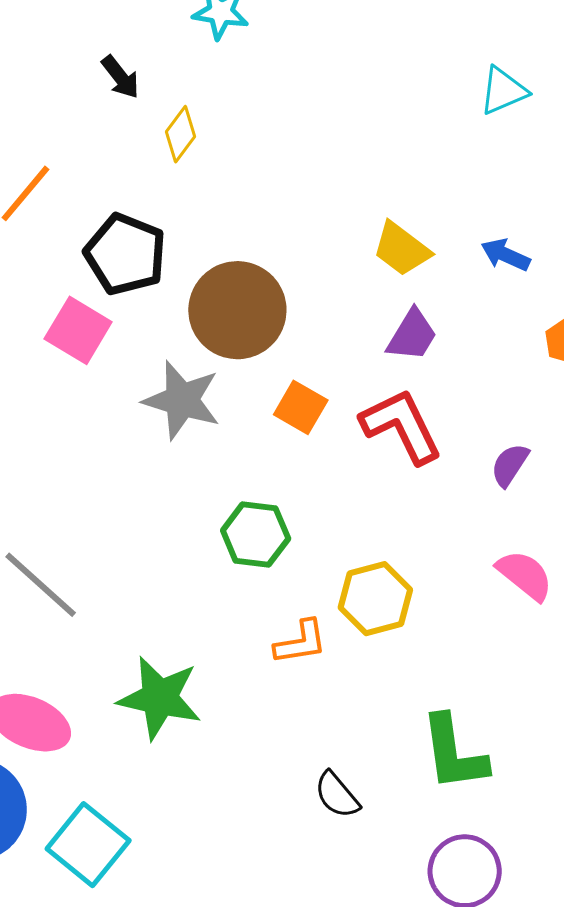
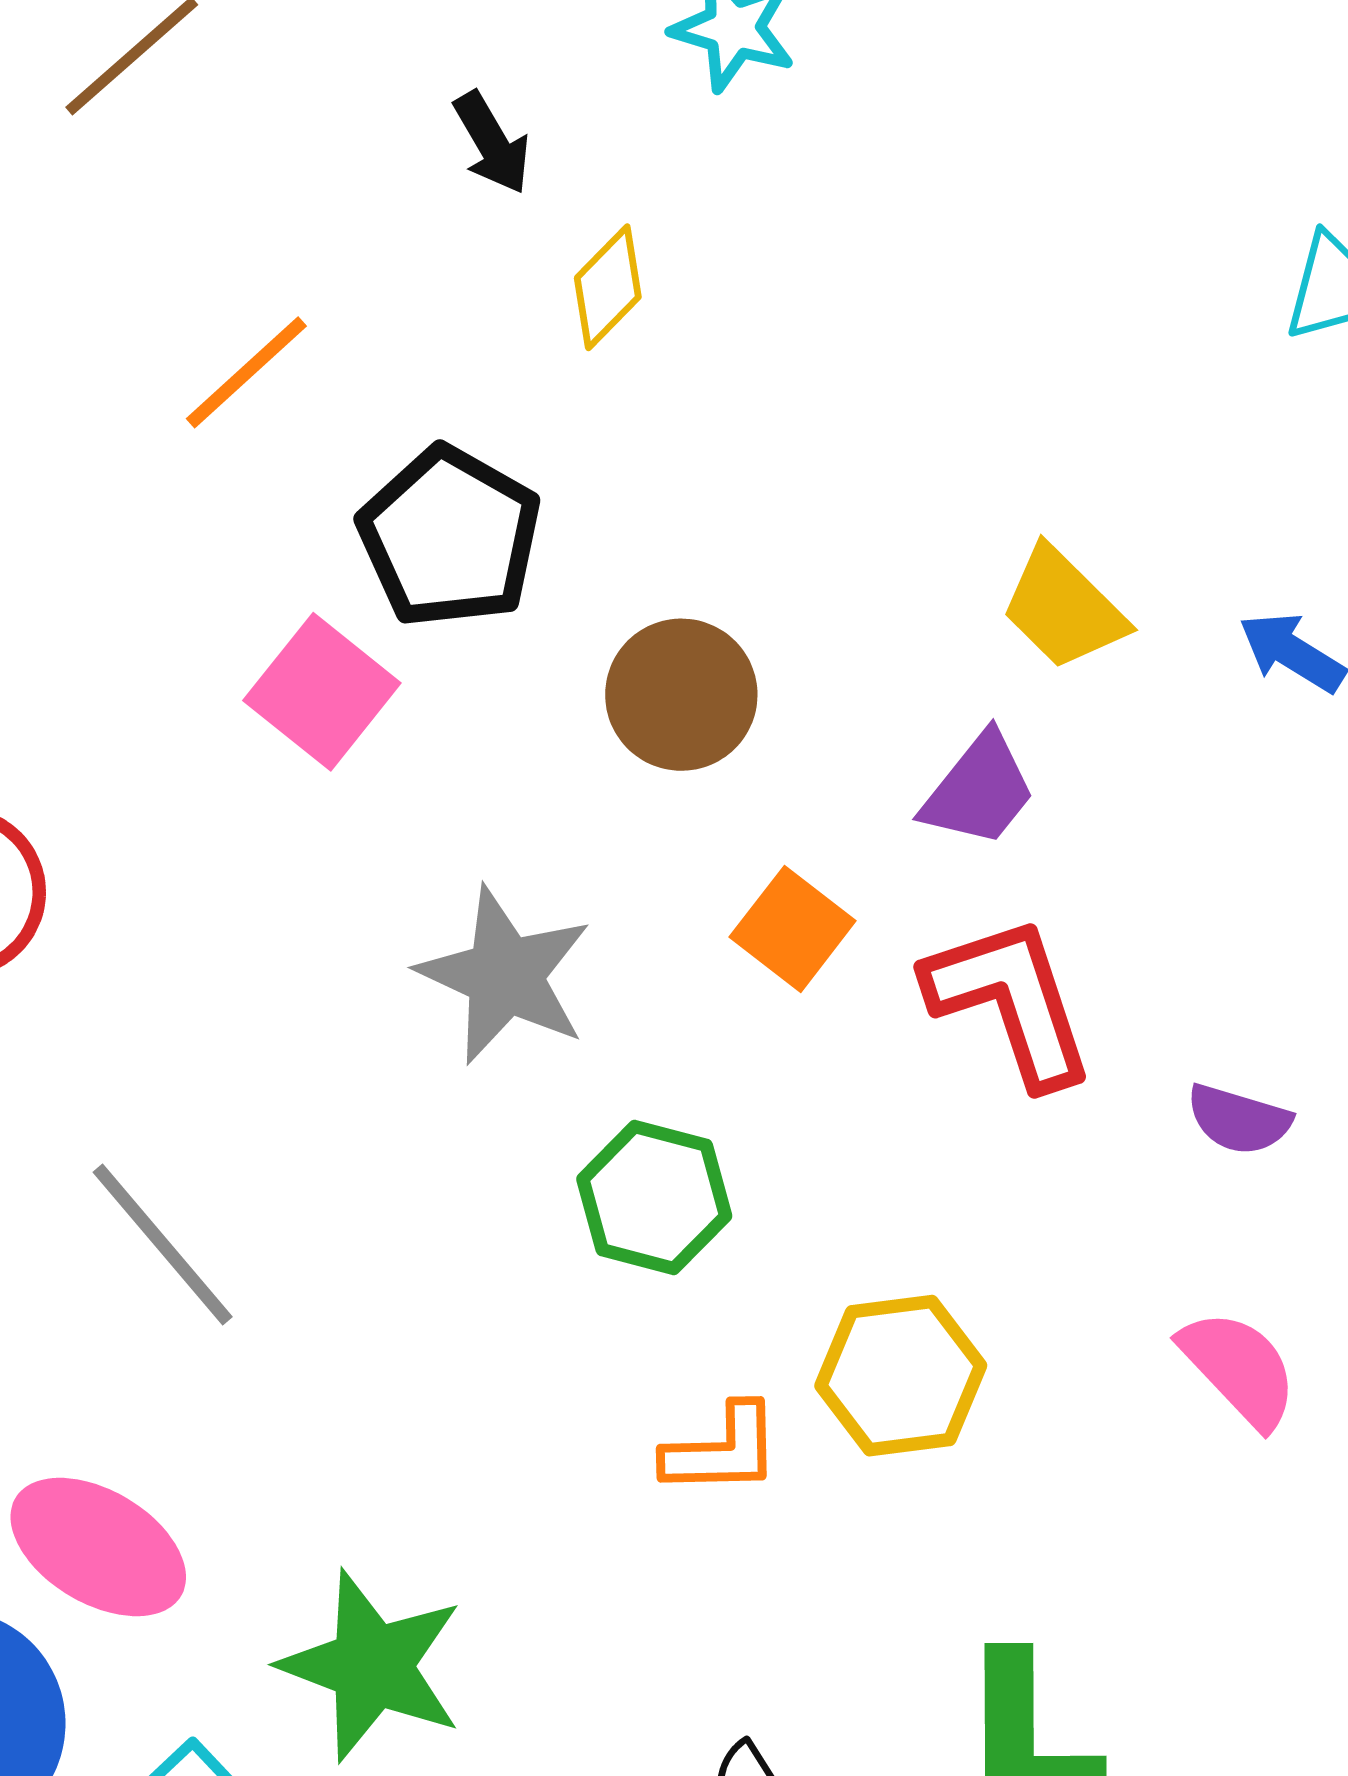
brown circle: (237, 310) -> (681, 695), size x0.7
purple trapezoid: (412, 335) -> (979, 790), moved
gray star: (182, 400) -> (505, 975), moved
purple semicircle: (510, 465) -> (1239, 1119), turned -114
green star: (160, 698) -> (372, 1666), moved

